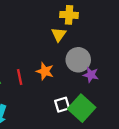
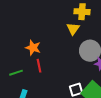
orange star: (45, 71) -> (33, 48), moved

